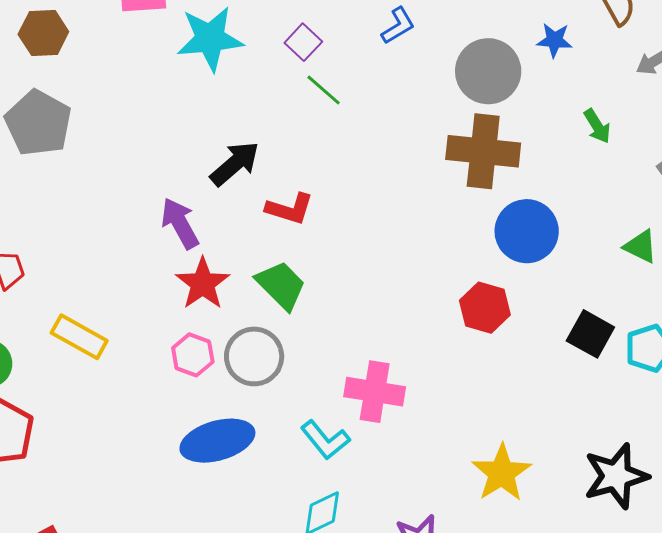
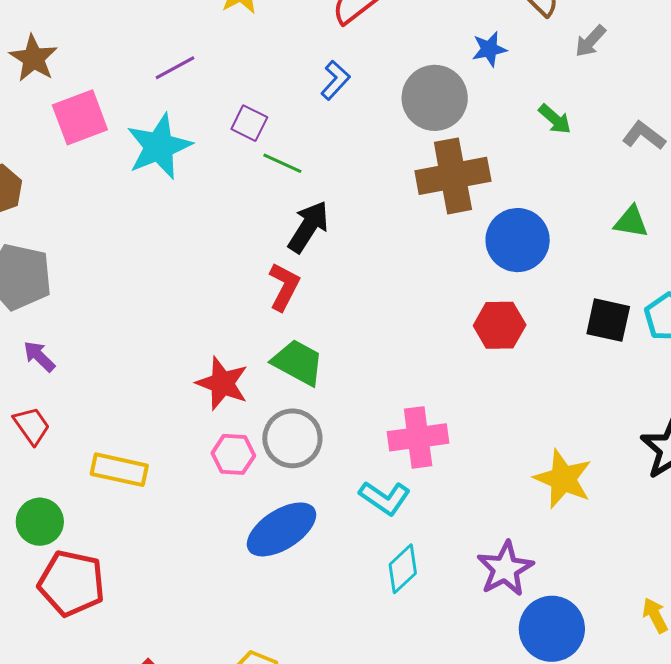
black arrow: (235, 164) -> (308, 227), moved
red L-shape: (290, 209) -> (284, 287), turned -63
purple arrow: (180, 223) -> (39, 356), moved, size x0.7

